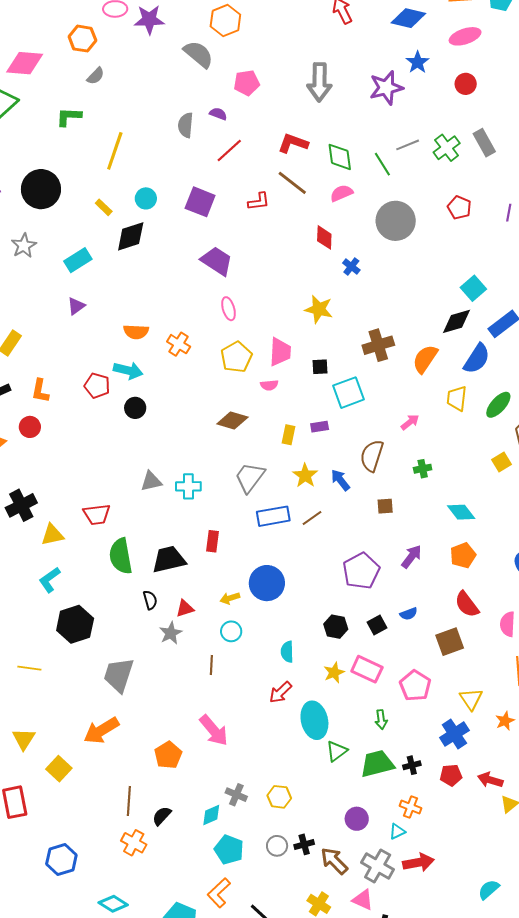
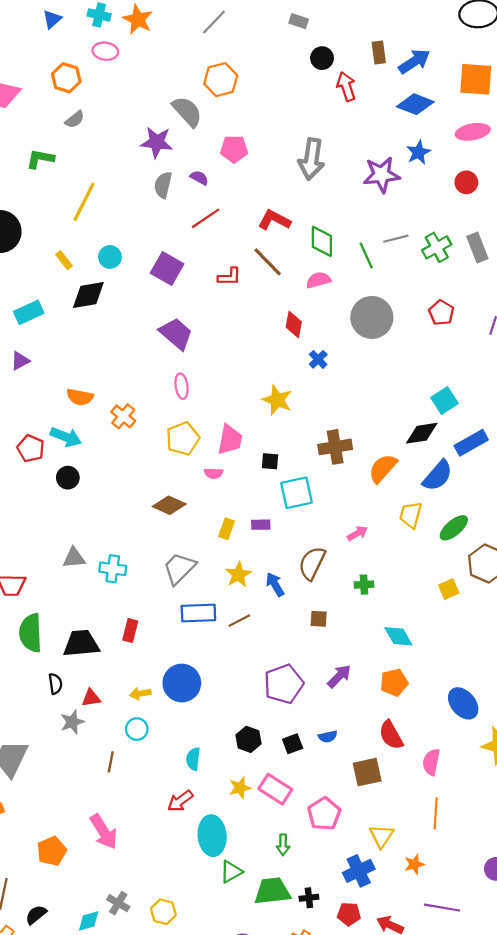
purple star: (149, 20) -> (157, 142), moved

